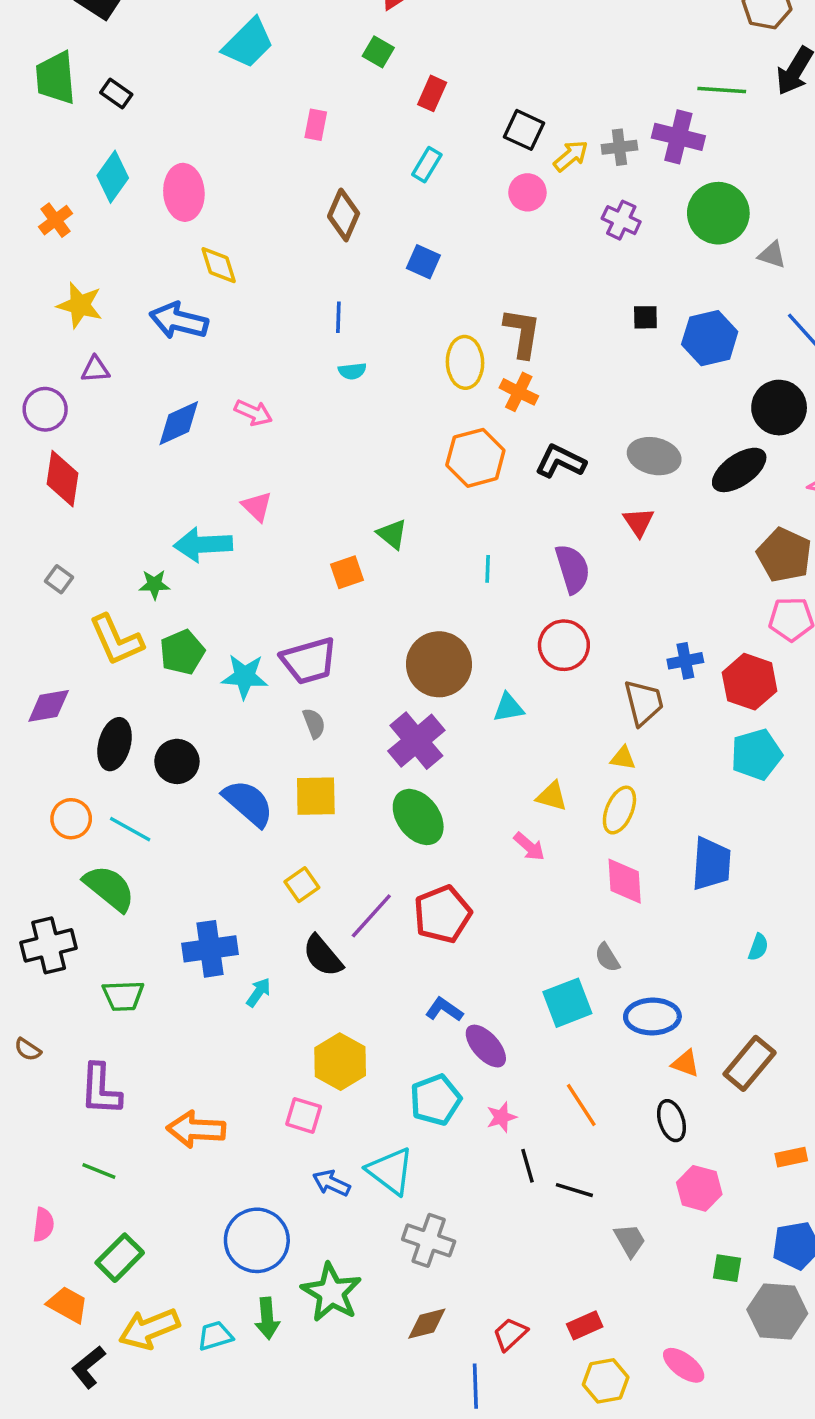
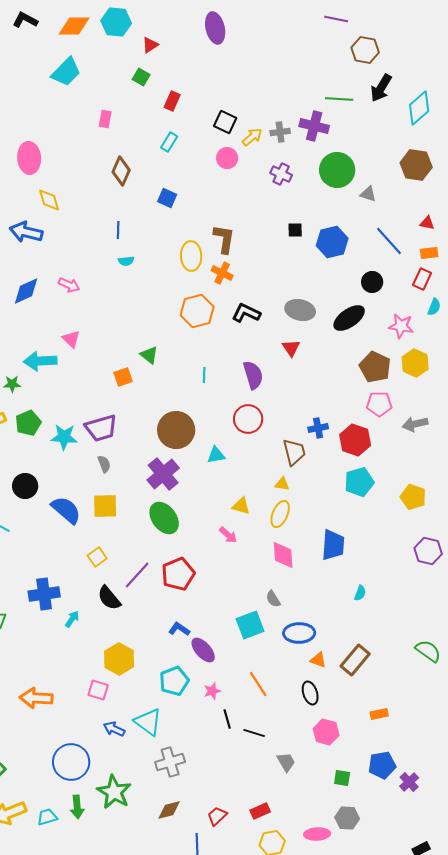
black circle: (779, 408) -> (372, 282), size x0.7
gray cross: (429, 1240) -> (170, 762), turned -36
gray hexagon: (777, 1311) -> (347, 818), moved, size x0.7
pink ellipse: (684, 1365) -> (317, 834), turned -40

